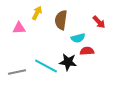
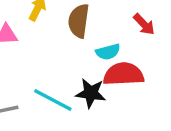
red semicircle: (87, 51) -> (123, 74), size x1.6

